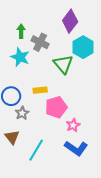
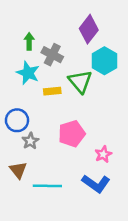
yellow rectangle: (40, 90) -> (52, 91), moved
pink star: (73, 125) -> (103, 154), moved
cyan line: (36, 150) -> (47, 186), turned 60

